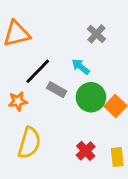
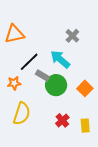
cyan arrow: (81, 67) -> (60, 59), size x1.5
green circle: (91, 97) -> (56, 85), moved

